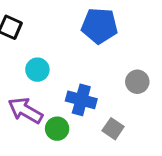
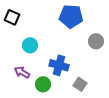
gray circle: (137, 82) -> (96, 41), moved
purple arrow: (25, 110) -> (22, 72), size x0.7

